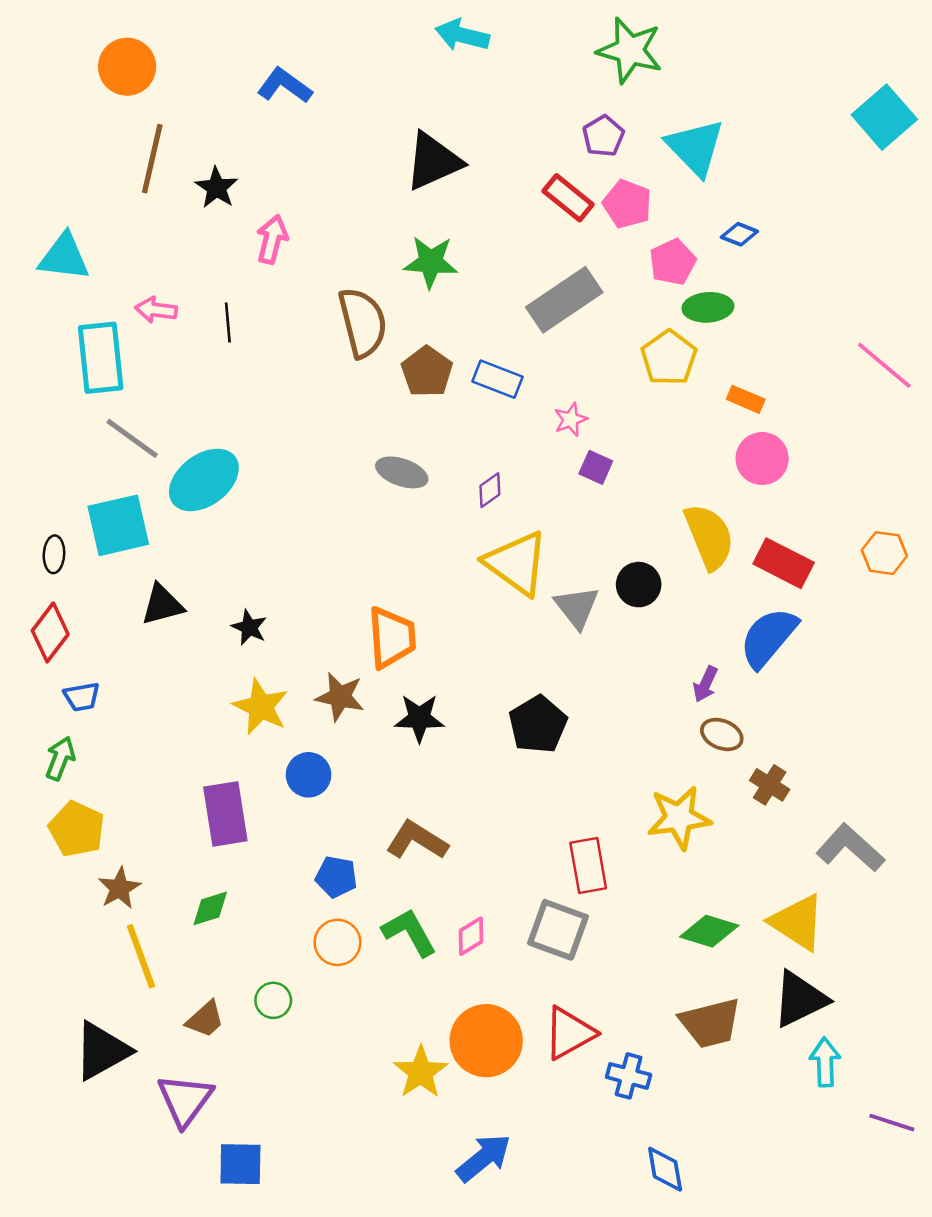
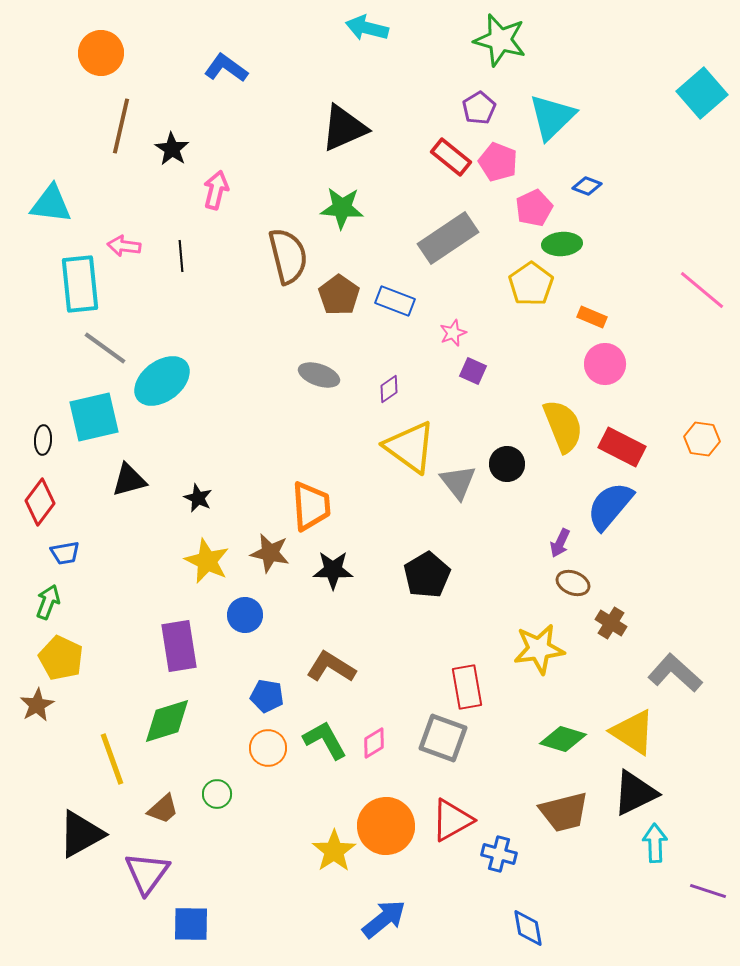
cyan triangle: (695, 147) -> (552, 117), turned 30
brown star: (120, 888) -> (37, 705), moved
green diamond: (210, 908) -> (167, 721), size x1.6

